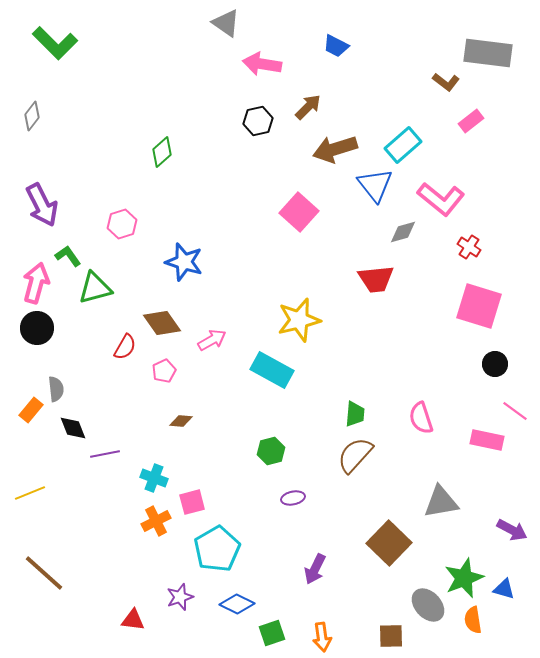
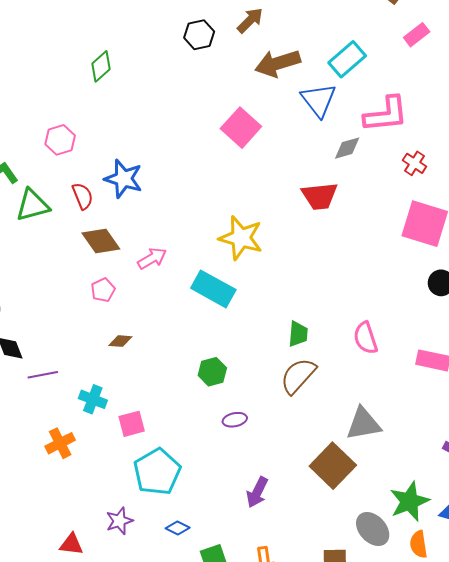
pink L-shape: (441, 199) -> (386, 114), turned -45
yellow star: (299, 320) -> (241, 238), turned 30
red semicircle: (125, 347) -> (83, 196), moved, turned -52
gray triangle: (441, 502) -> (363, 424), moved
orange cross: (156, 521) -> (60, 443), moved
blue diamond: (237, 604) -> (178, 528), size x0.7

